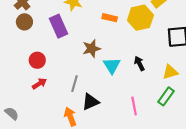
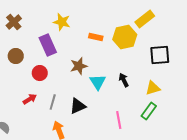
brown circle: (24, 22) -> (16, 56), moved
red circle: (37, 60) -> (40, 73), moved
gray line: (74, 84) -> (53, 102), moved
black triangle: (90, 102) -> (78, 106), moved

